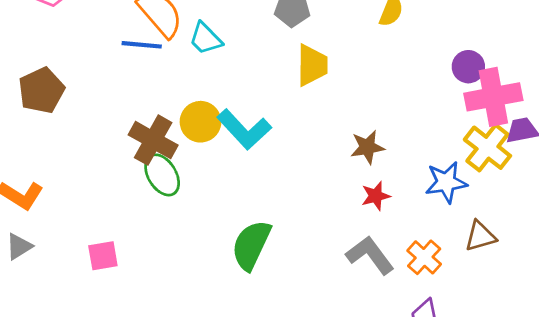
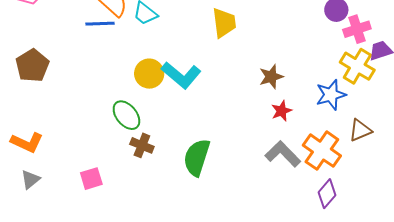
pink cross: (493, 97) -> (357, 29), size x0.7
brown cross: (153, 140) -> (142, 145), moved, size x0.7
orange cross: (424, 257) -> (322, 151), size x1.5

